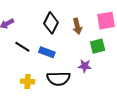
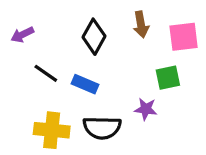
brown arrow: (77, 26) -> (141, 24), moved
yellow cross: (28, 81) -> (52, 130), size x1.5

